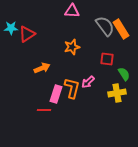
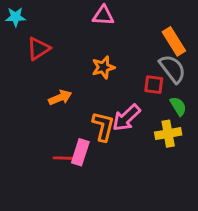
gray semicircle: (105, 26) -> (172, 69), moved
cyan star: (11, 28) -> (15, 17), moved
pink arrow: (88, 82) -> (126, 118), size x1.5
pink rectangle: (56, 94) -> (80, 152), moved

